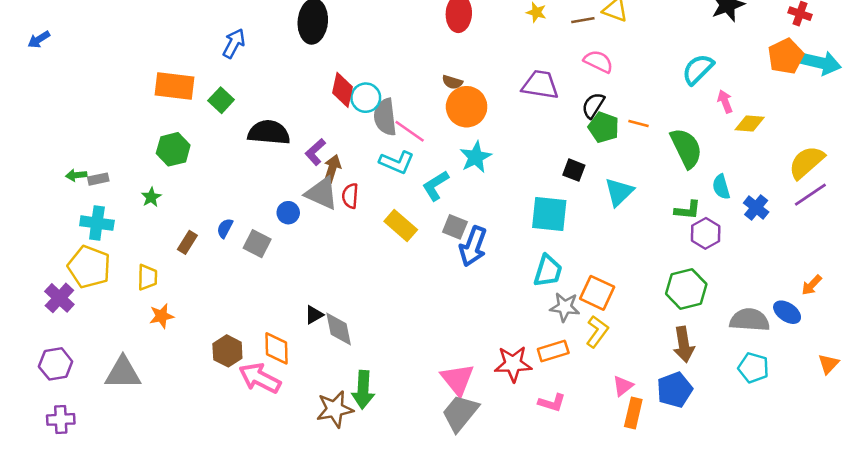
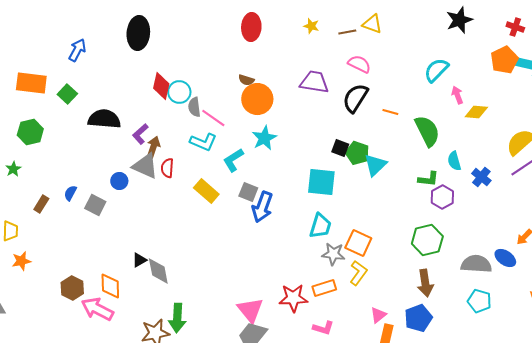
black semicircle: (593, 105) -> (355, 98), size x1.4
gray semicircle: (385, 117) -> (194, 107), size x0.7
green pentagon: (604, 127) -> (357, 153), moved

